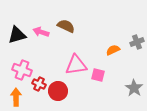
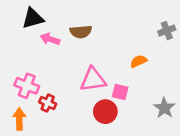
brown semicircle: (66, 26) -> (81, 32), turned 150
black triangle: (17, 35) -> (33, 18), moved
gray cross: (137, 42) -> (167, 31), moved
red circle: (58, 91) -> (105, 112), moved

